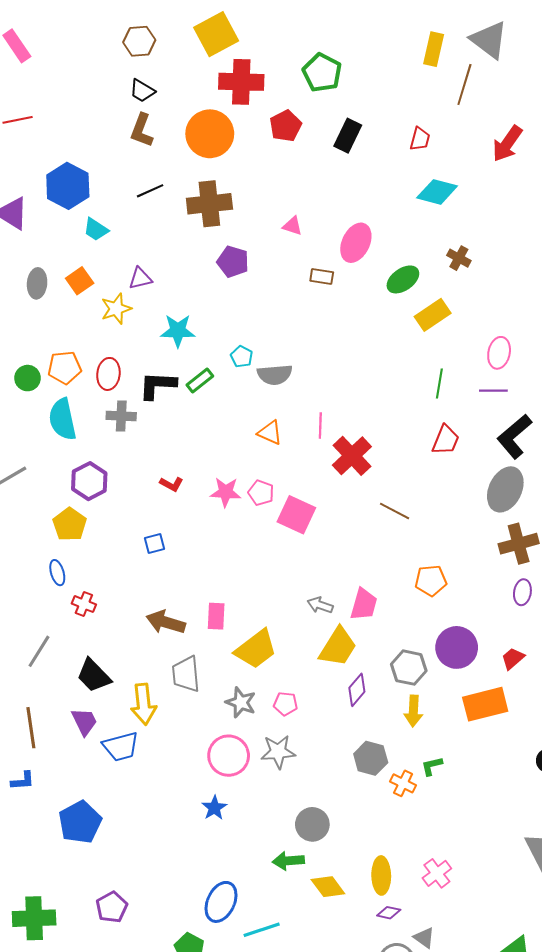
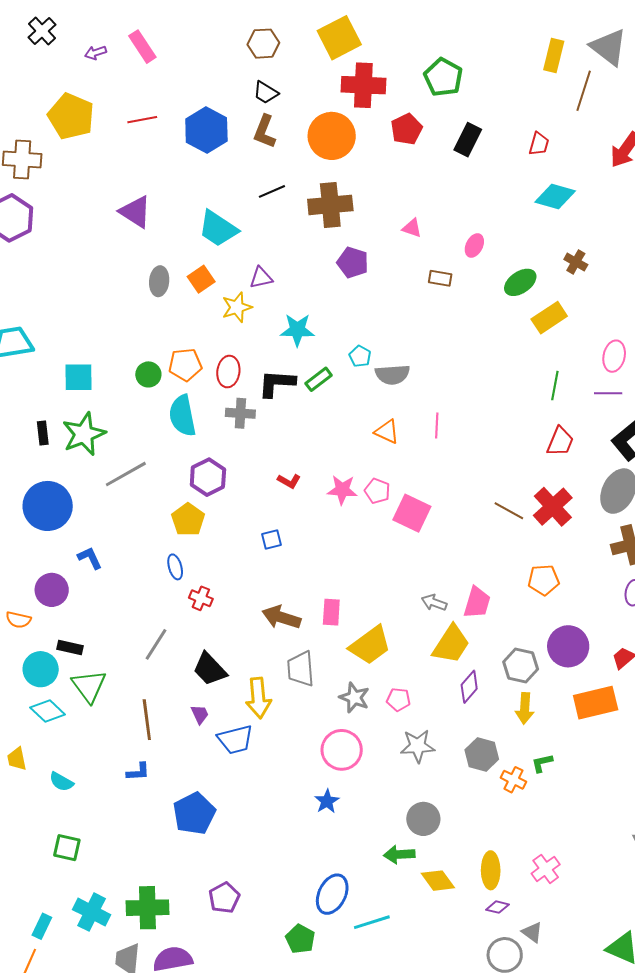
blue hexagon: (68, 186) -> (206, 130), moved
cyan trapezoid: (96, 229) -> (218, 229), size x1.6
pink ellipse: (356, 243) -> (474, 245), size x0.6
red cross: (352, 456) -> (553, 507), moved
purple trapezoid: (84, 722) -> (200, 714), size x0.7
gray star: (278, 752) -> (418, 746), moved

